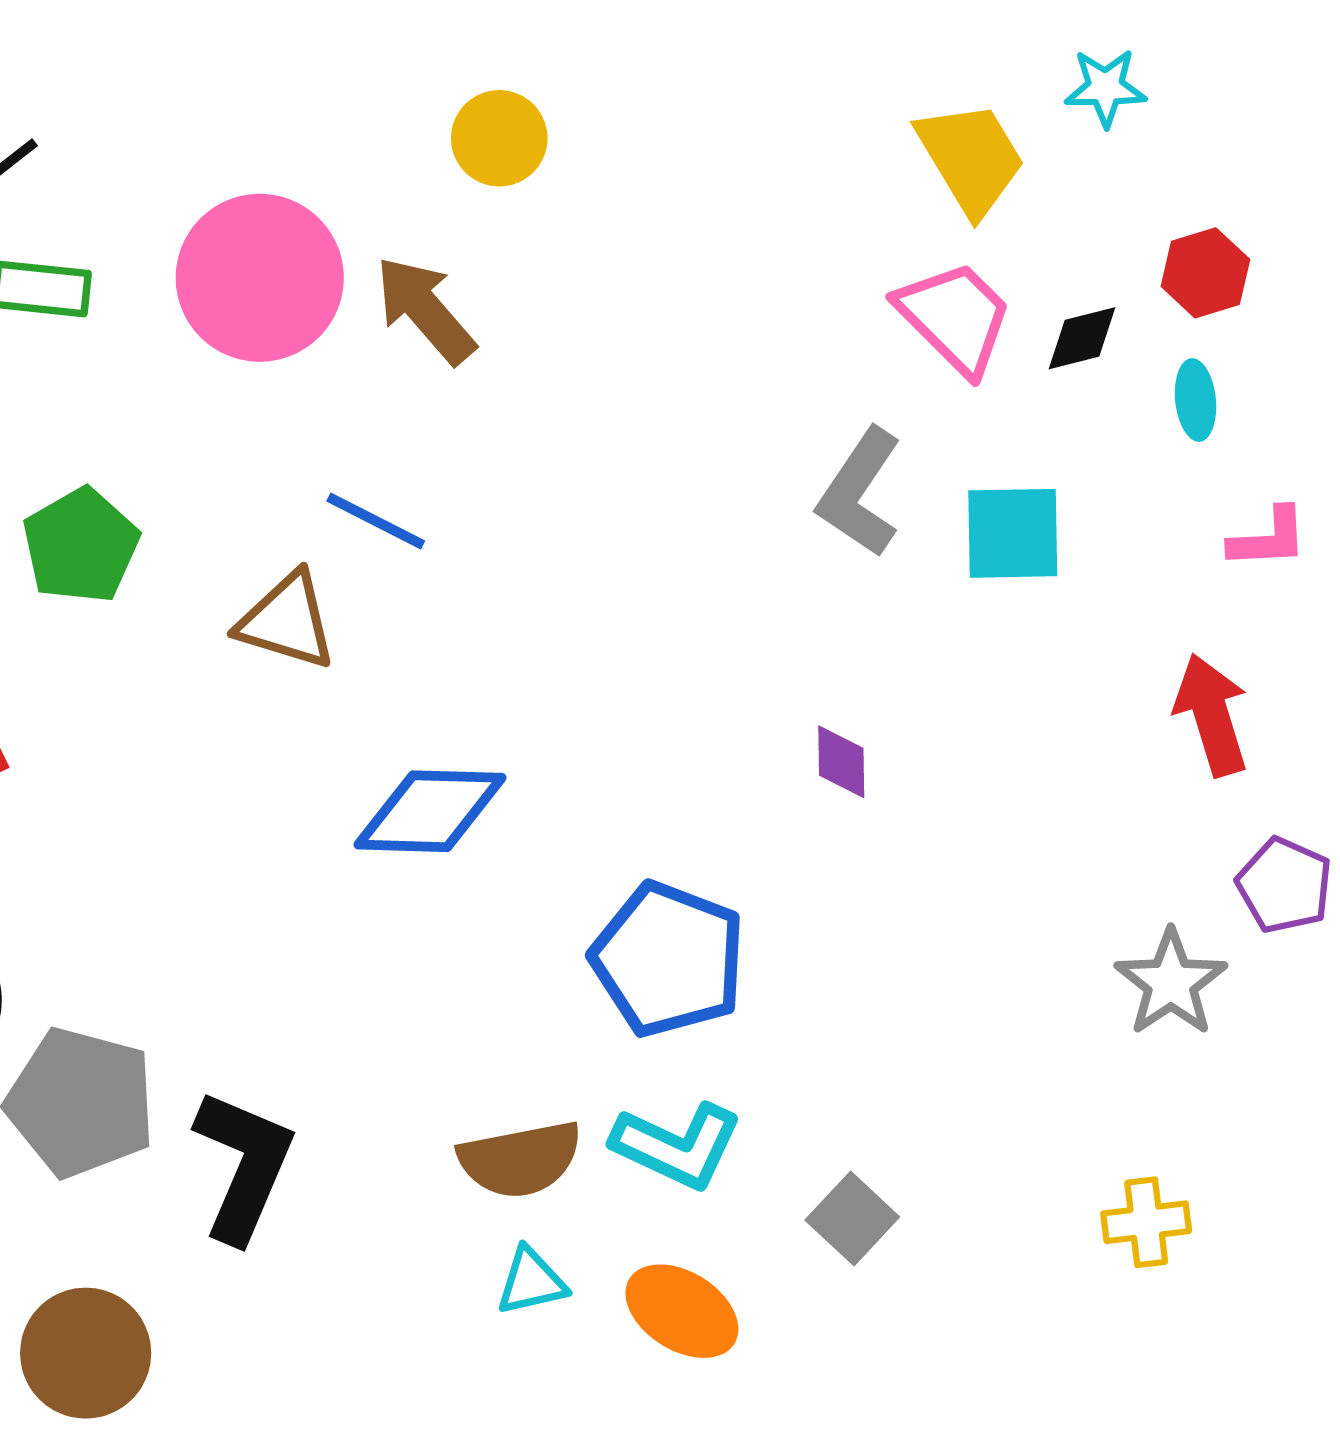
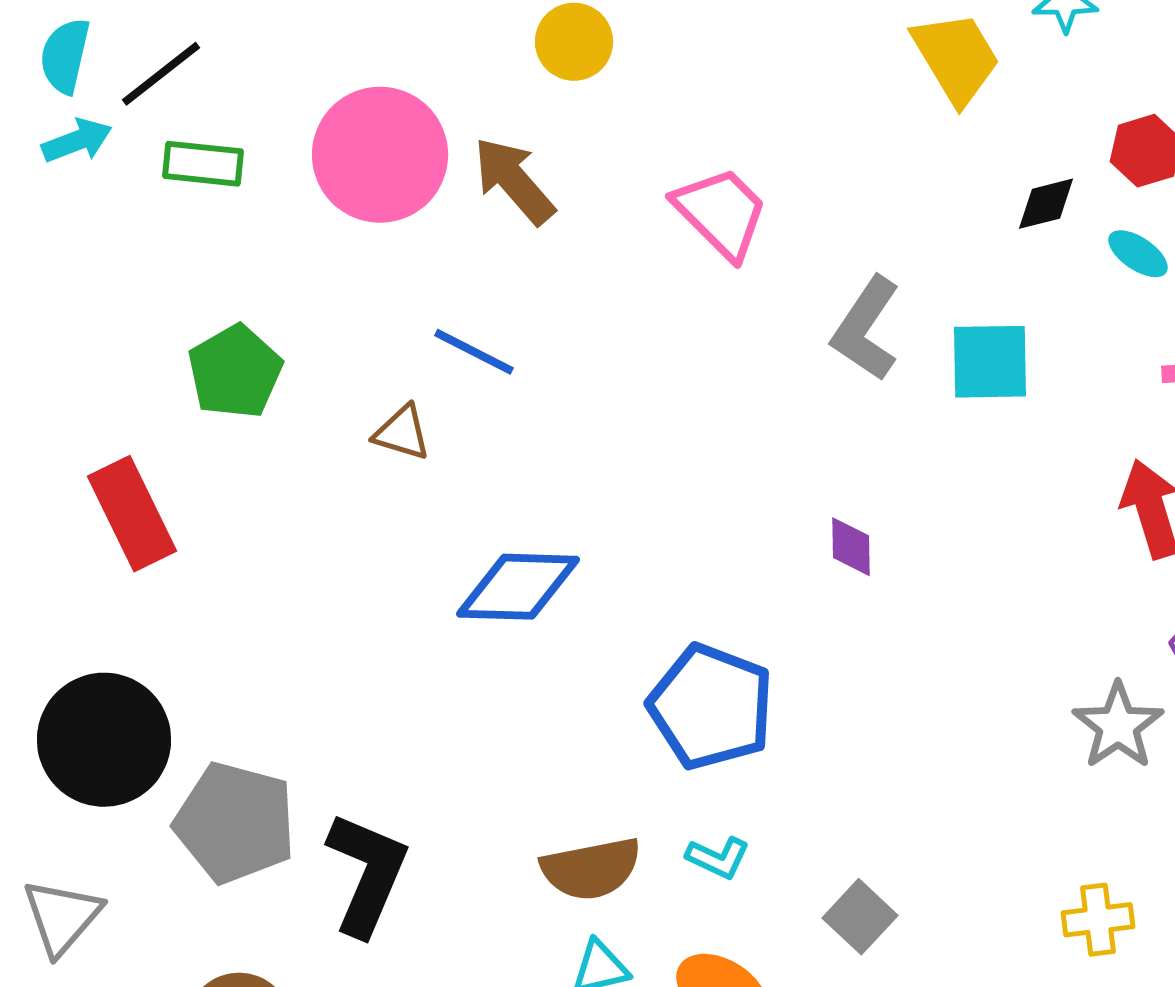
pink trapezoid: (955, 317) -> (721, 213), moved
cyan ellipse: (1196, 400) -> (1138, 254), turned -50
brown triangle: (287, 621) -> (402, 433), size x0.7
cyan L-shape: (677, 1146) -> (718, 858), size x0.6

